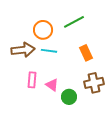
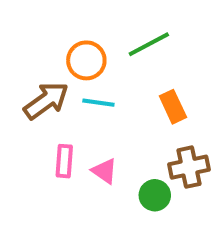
brown arrow: (23, 50) -> (46, 101), turned -30
green circle: (69, 97) -> (155, 195), moved

